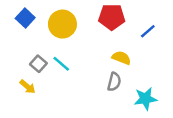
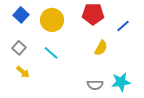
yellow semicircle: (121, 58) -> (101, 48), turned 98
gray square: (38, 64) -> (19, 48), moved
gray semicircle: (114, 82) -> (95, 85), moved, turned 77

